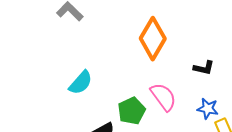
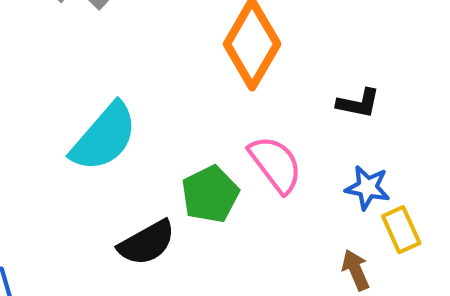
cyan semicircle: (81, 83) -> (104, 137), size x1.4

